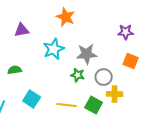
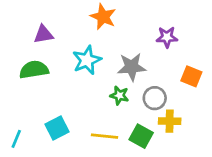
purple star: (126, 32) -> (167, 37), moved
green semicircle: (15, 70) -> (34, 70), moved, size x1.5
cyan square: (32, 99) -> (57, 128), turned 30

